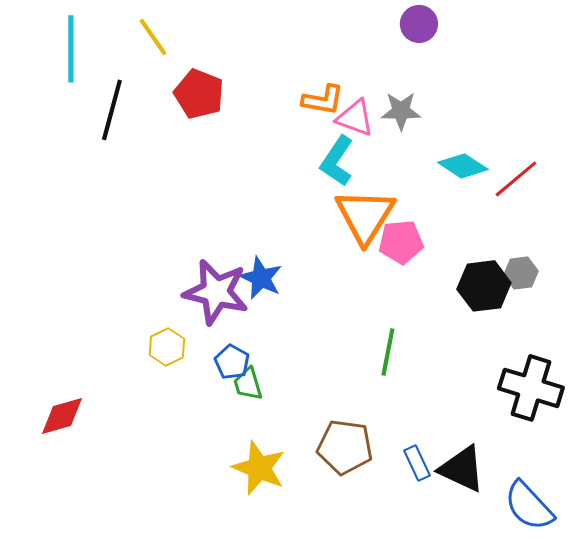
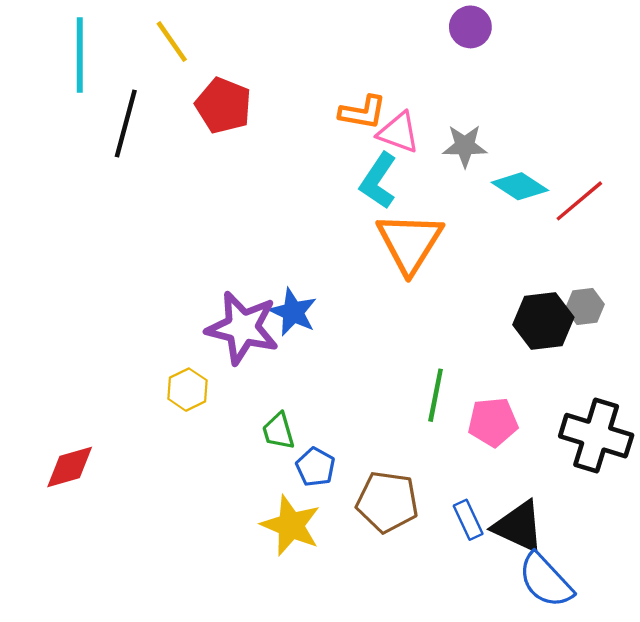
gray star: (401, 111) -> (465, 146), moved
pink pentagon: (401, 242) -> (493, 422), moved
blue pentagon: (232, 362) -> (315, 467), moved
blue semicircle: (529, 506) -> (546, 580), moved

